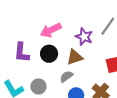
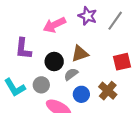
purple star: (84, 37) -> (88, 16), moved
black circle: (49, 54) -> (54, 62), moved

